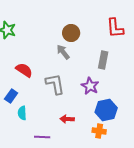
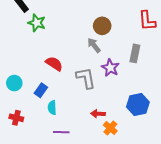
purple star: (90, 86) -> (110, 68), moved
orange cross: (99, 131) -> (110, 128), moved, turned 32
purple line: (42, 137) -> (61, 132), moved

